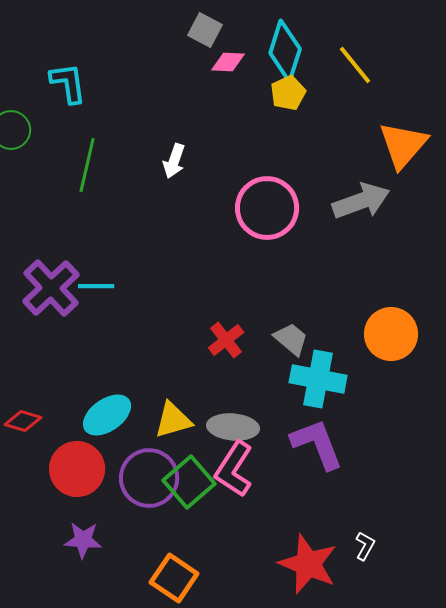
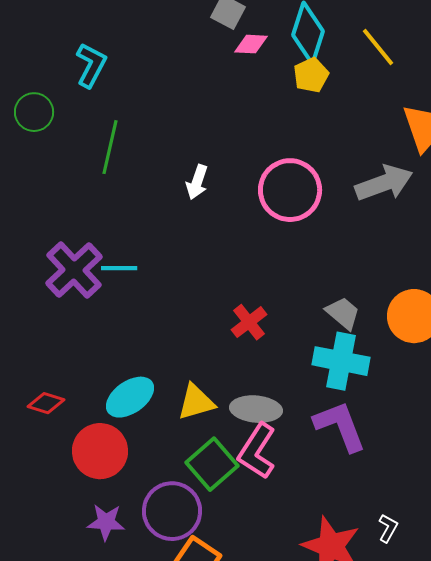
cyan L-shape: (68, 83) -> (91, 65), turned 36
white arrow: (174, 161) -> (197, 182), moved
gray trapezoid: (291, 339) -> (343, 313), moved
purple circle: (149, 478) -> (172, 511), moved

